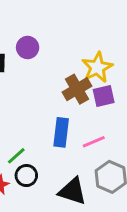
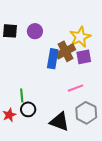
purple circle: (28, 48) -> (35, 31), moved
blue rectangle: (61, 132) -> (53, 59), moved
green line: (16, 156) -> (22, 96), turned -56

